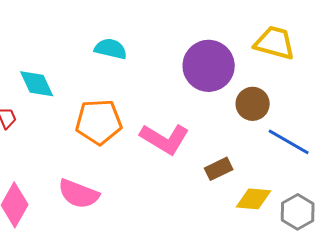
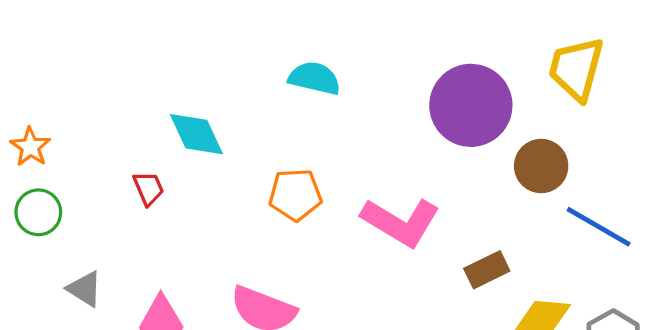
yellow trapezoid: (275, 43) -> (576, 69), turned -90
orange pentagon: (99, 122) -> (295, 195), size x0.7

